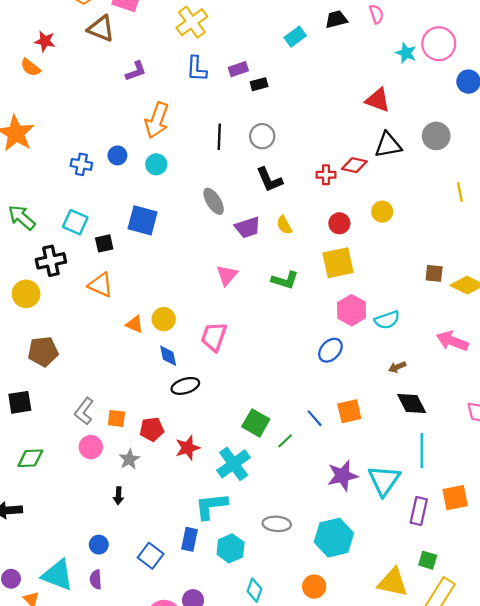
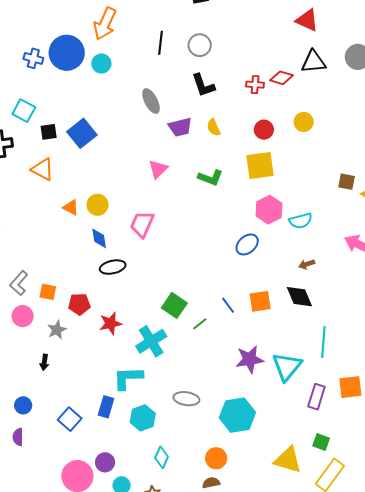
blue circle: (117, 155) -> (67, 53), size x2.0
blue square: (143, 220) -> (82, 133), moved, turned 32
black diamond: (412, 404) -> (299, 297), moved

